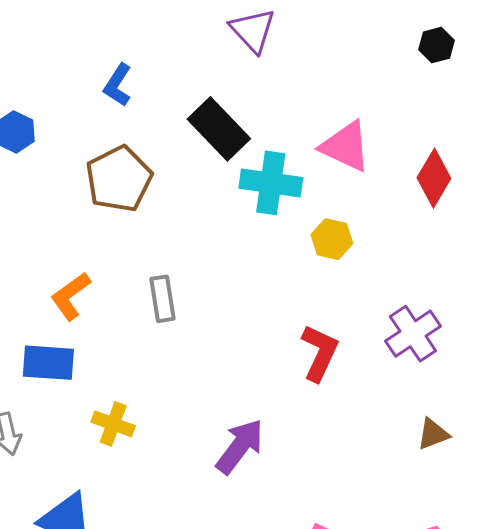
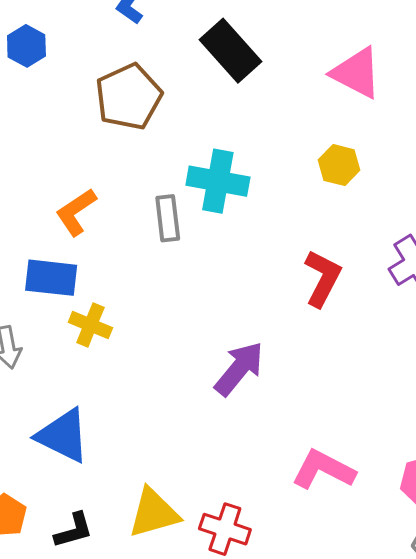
cyan cross: (271, 183) -> (218, 181), moved
yellow cross: (113, 424) -> (90, 325), moved

